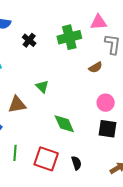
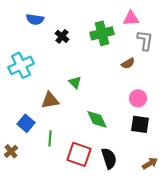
green line: (15, 153) -> (50, 138), moved
black semicircle: (76, 163) -> (109, 158), size x1.5

